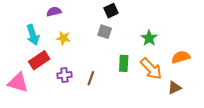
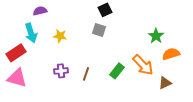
purple semicircle: (54, 12) -> (40, 11), moved
green star: (149, 38) -> (156, 36), moved
red rectangle: (39, 60) -> (16, 53), moved
green rectangle: (124, 63) -> (117, 71), moved, turned 35

